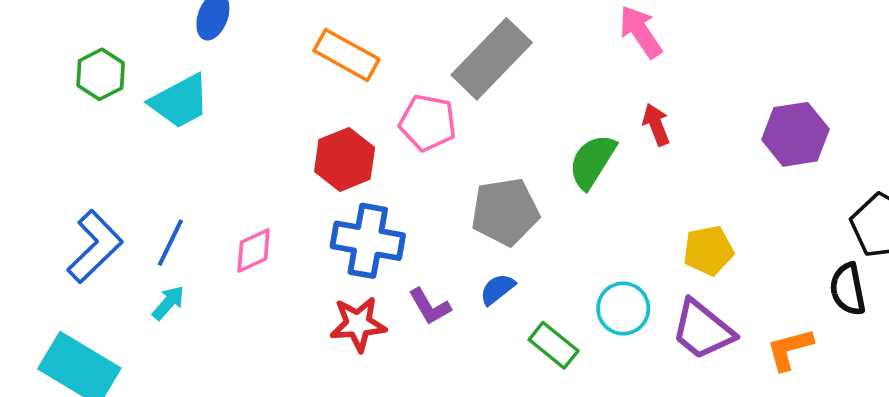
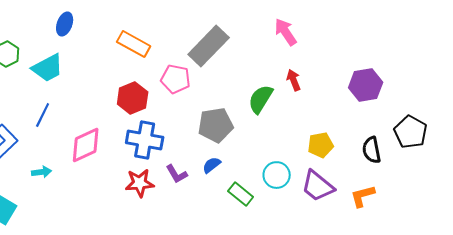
blue line: (170, 243) -> (43, 115), moved
pink diamond: (254, 250) -> (86, 145), size x1.5
black semicircle: (848, 289) -> (372, 150), moved
cyan arrow: (168, 303) -> (42, 172), turned 42

